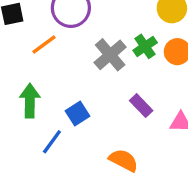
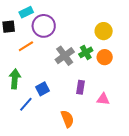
purple rectangle: (141, 106) -> (80, 87), turned 48
orange semicircle: (124, 160) -> (67, 119), turned 36

